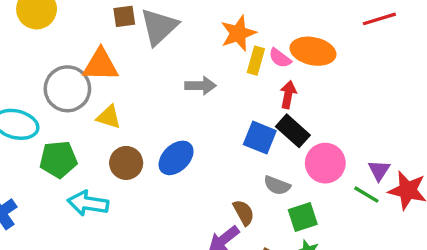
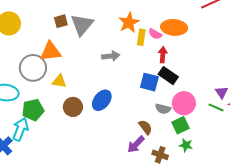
pink circle: (325, 163) -> (184, 103), moved
cyan arrow: (88, 203) -> (20, 129), moved, turned 110

